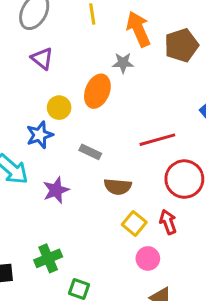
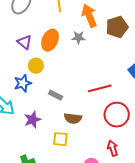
purple triangle: (42, 58) -> (25, 42), moved
orange ellipse: (97, 91) -> (50, 40), moved
red arrow: (168, 222) -> (113, 148), moved
yellow square: (134, 223) -> (60, 139), moved, turned -35

